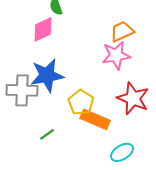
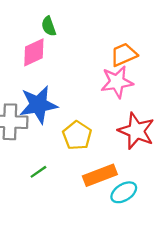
orange rectangle: (95, 119) -> (100, 175), moved, turned -44

